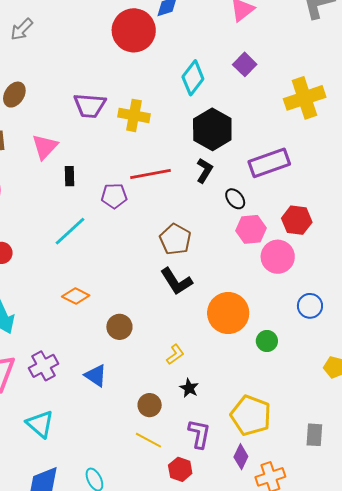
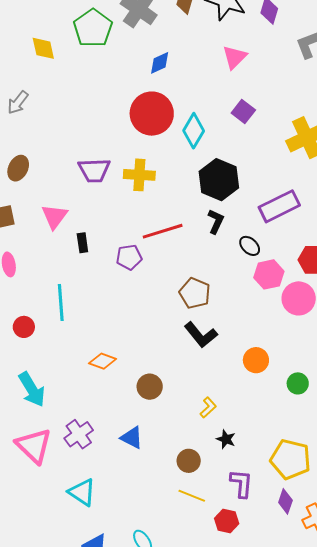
red circle: (134, 30) -> (152, 114), moved
cyan line: (70, 231) -> (61, 302), moved, turned -45
orange circle: (228, 313) -> (256, 360), size x0.6

